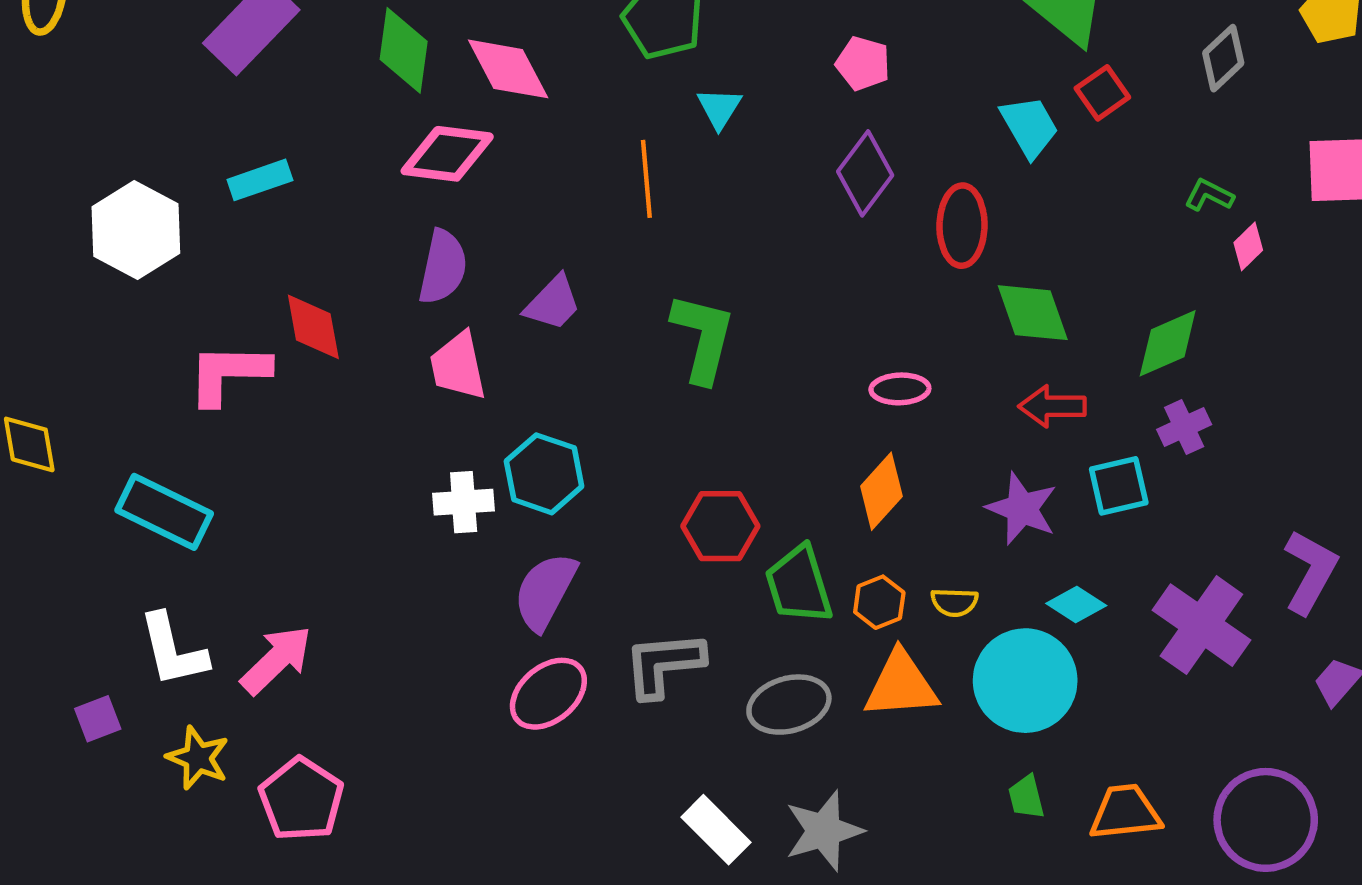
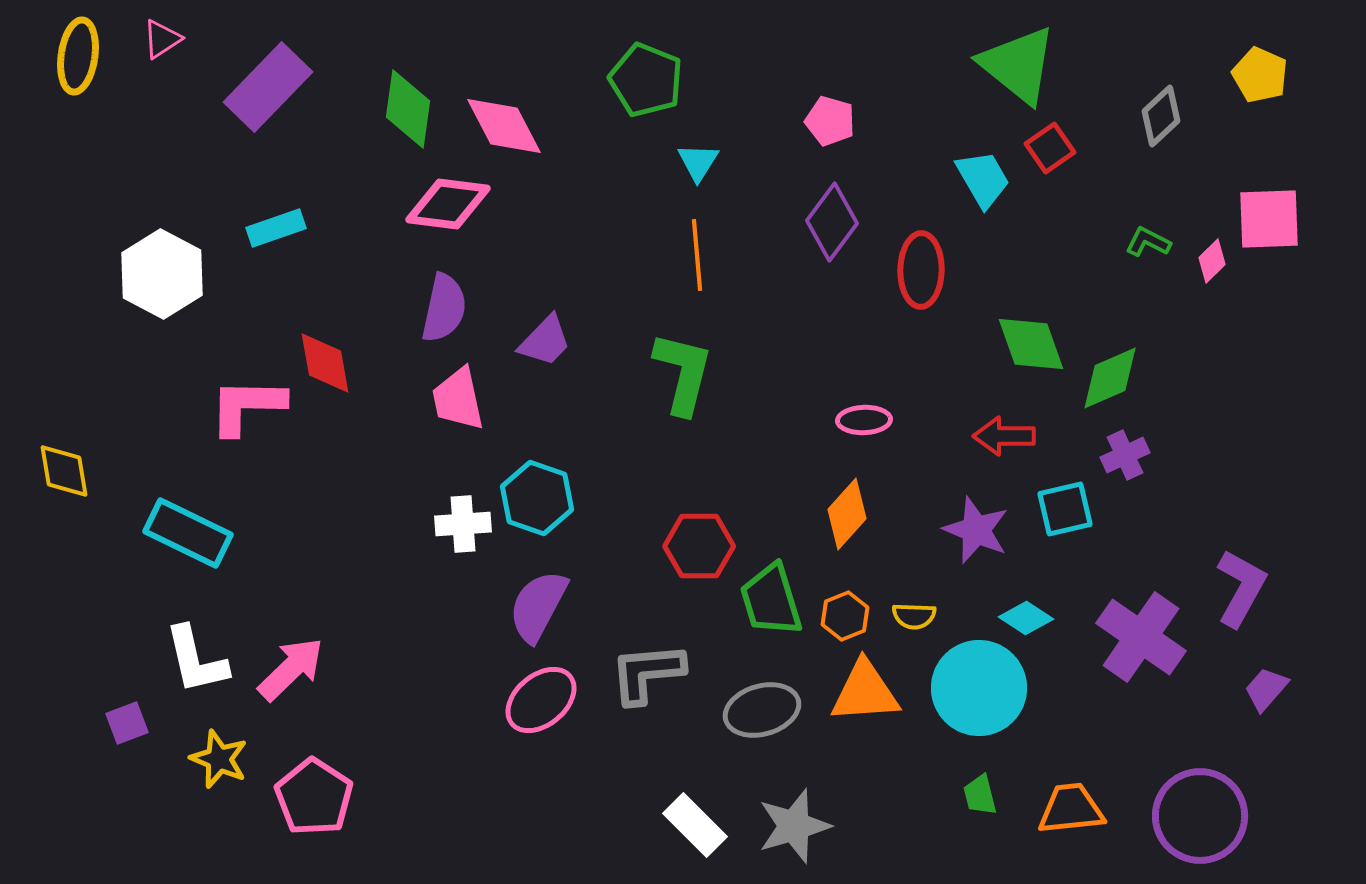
orange line: (646, 179) -> (697, 255), moved
pink diamond: (1248, 246) -> (1212, 261), moved
green diamond: (1033, 313) -> (1031, 344), moved

